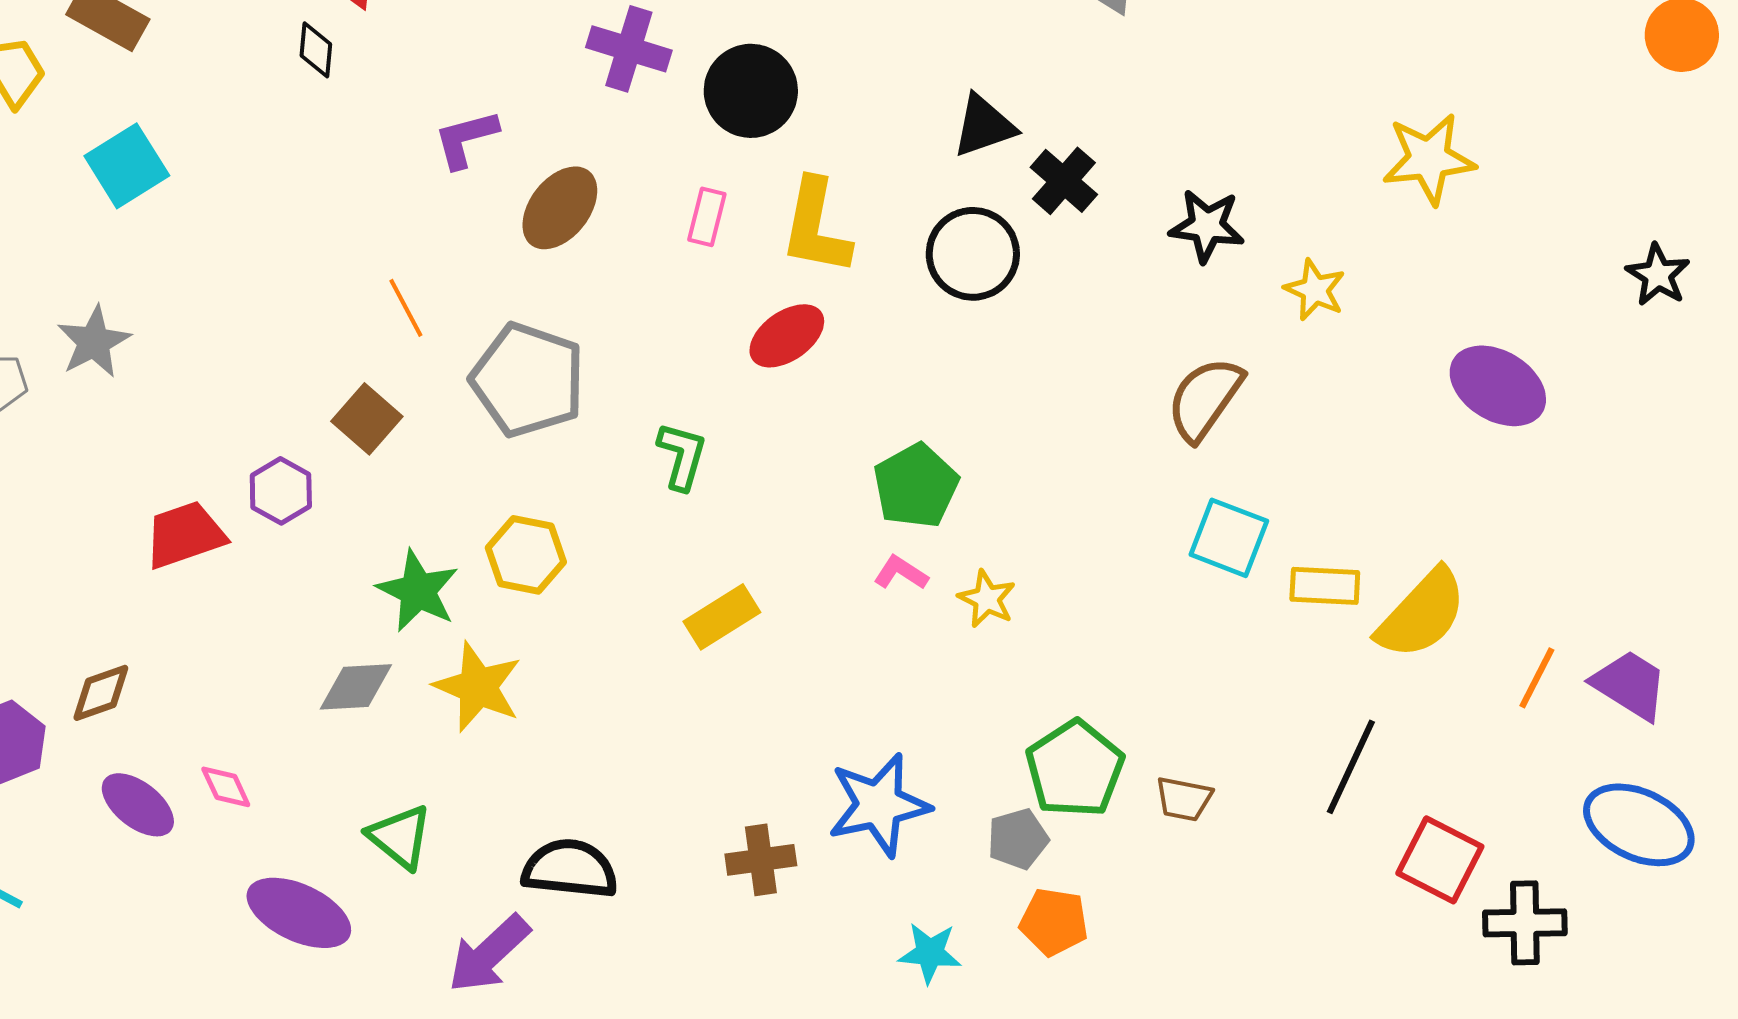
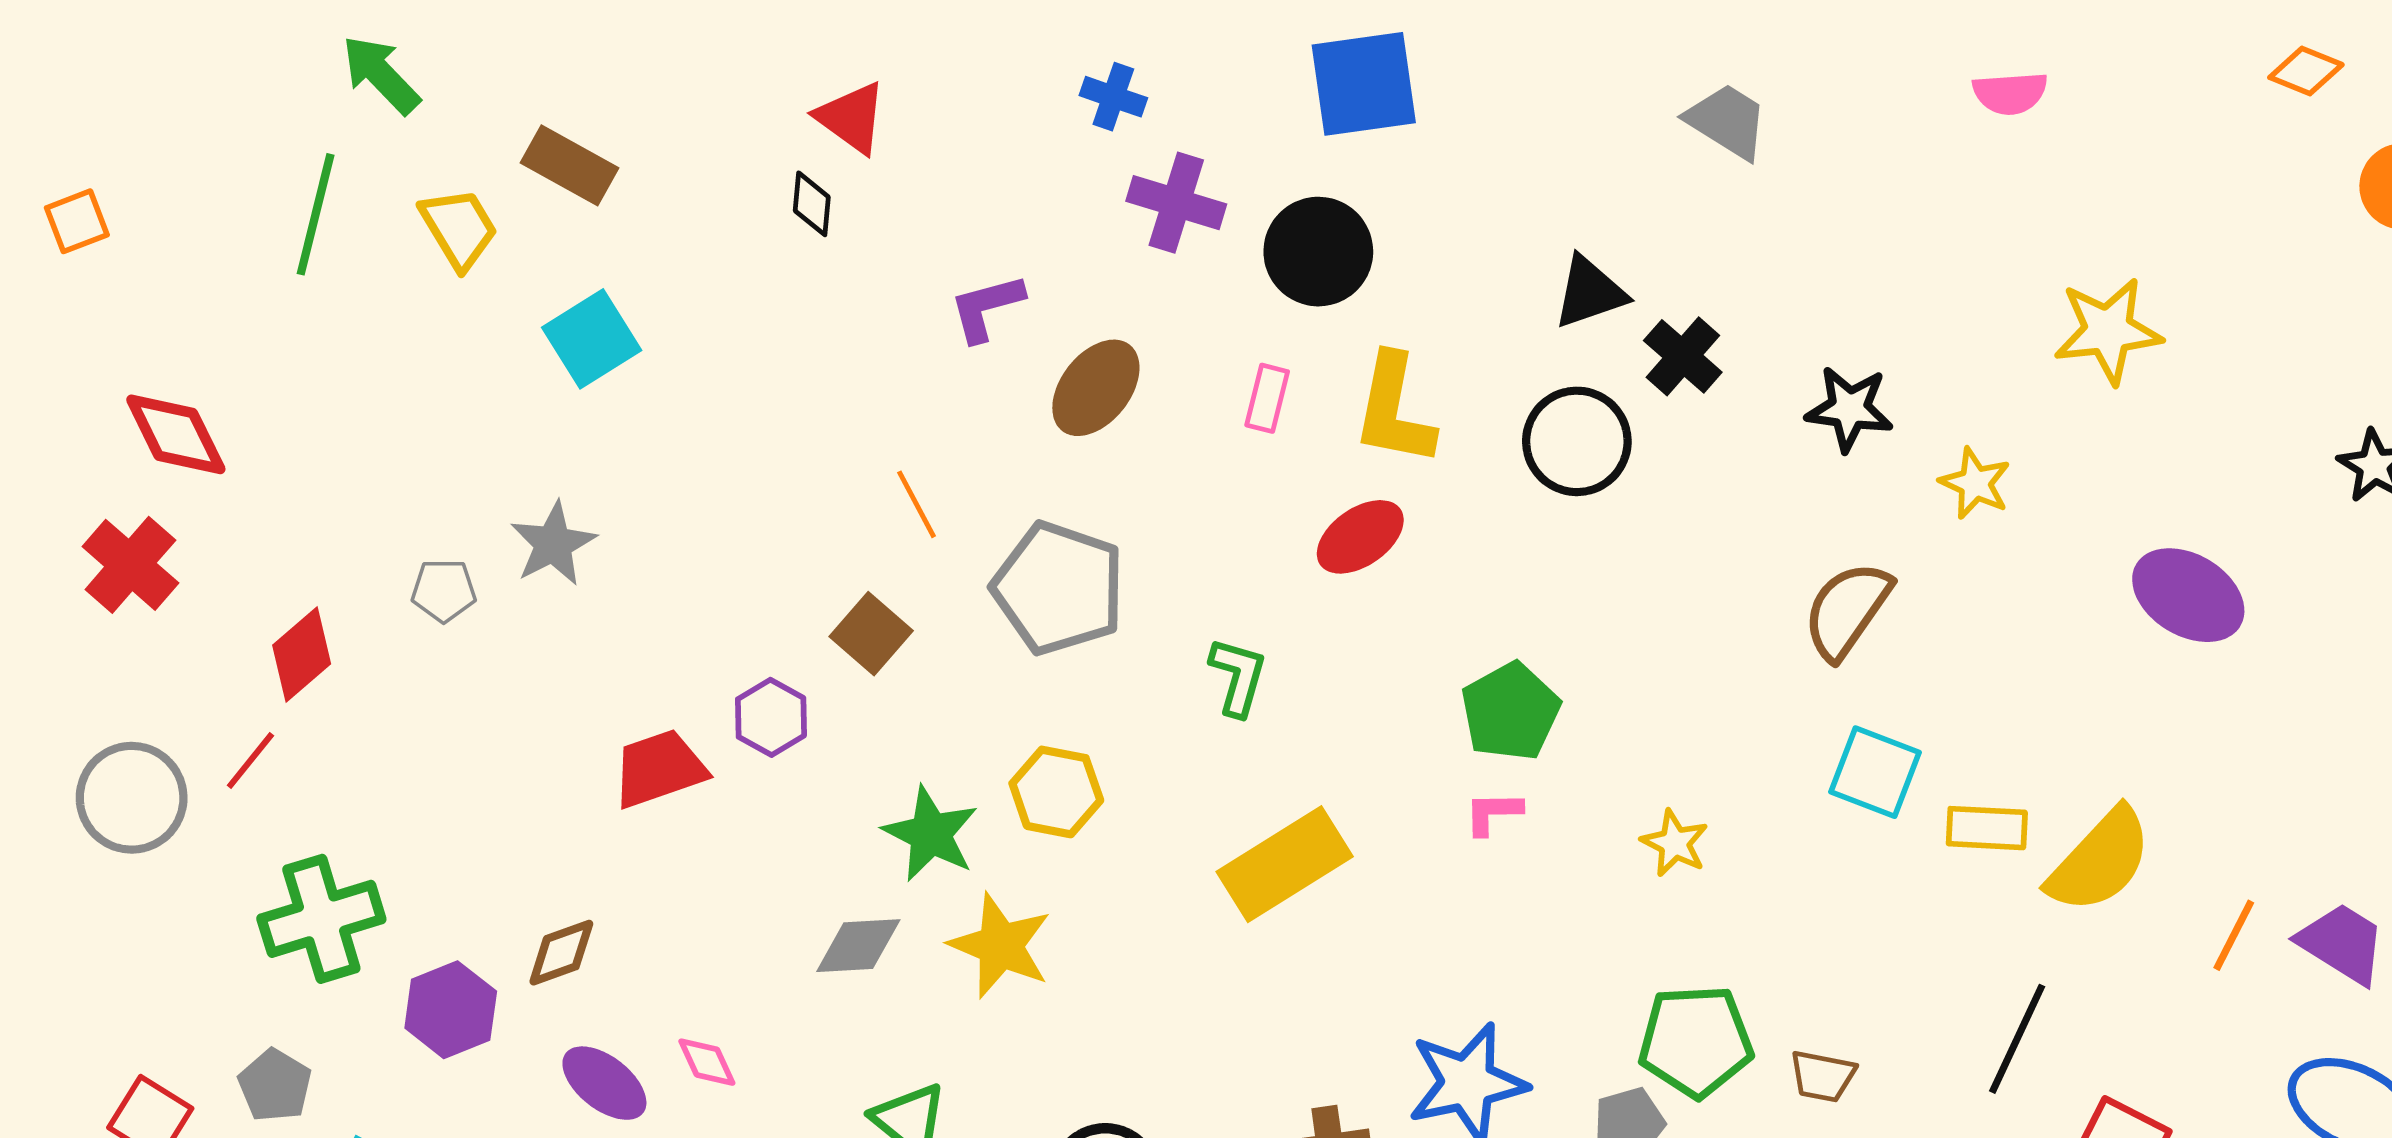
pink L-shape: (901, 573) -> (1493, 813), turned -34
yellow star: (987, 599) -> (1675, 843), moved
yellow rectangle: (722, 617) -> (1285, 864), size x1.5
green pentagon: (1075, 769) -> (1696, 1041), turned 30

